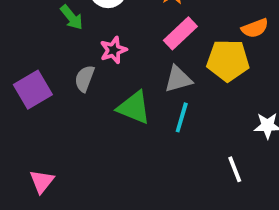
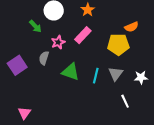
pink rectangle: (180, 33) -> (83, 35), moved
gray triangle: (178, 79) -> (116, 74), moved, turned -35

